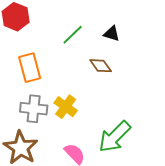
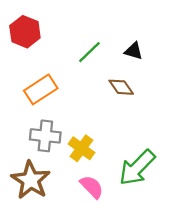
orange rectangle: (30, 68) -> (41, 89), turned 72
yellow cross: (66, 107) -> (82, 148), moved

